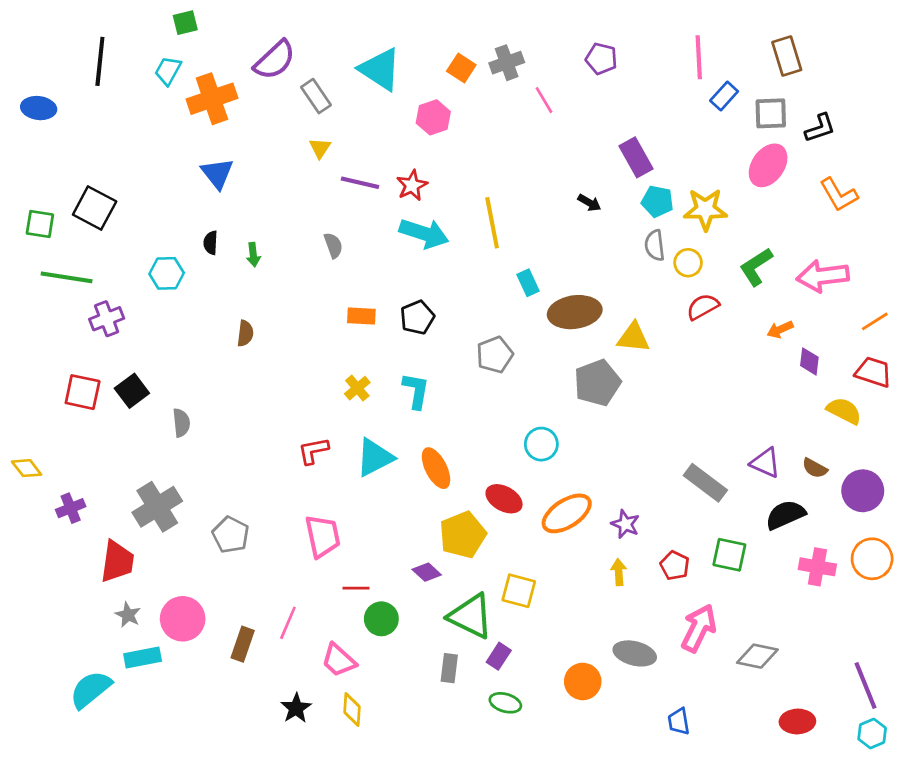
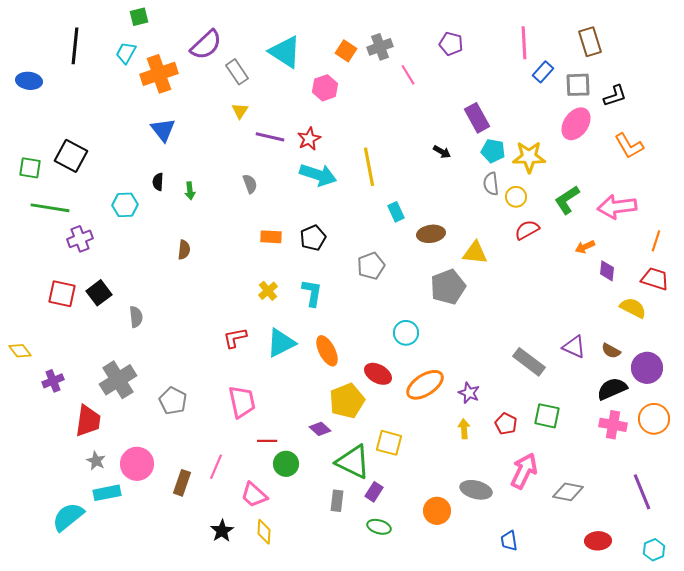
brown ellipse: (575, 312) -> (431, 234), size x0.7
orange line: (875, 321) -> (656, 241), turned -40
black semicircle: (785, 515) -> (612, 389), moved
purple line: (865, 685) -> (642, 492), moved

